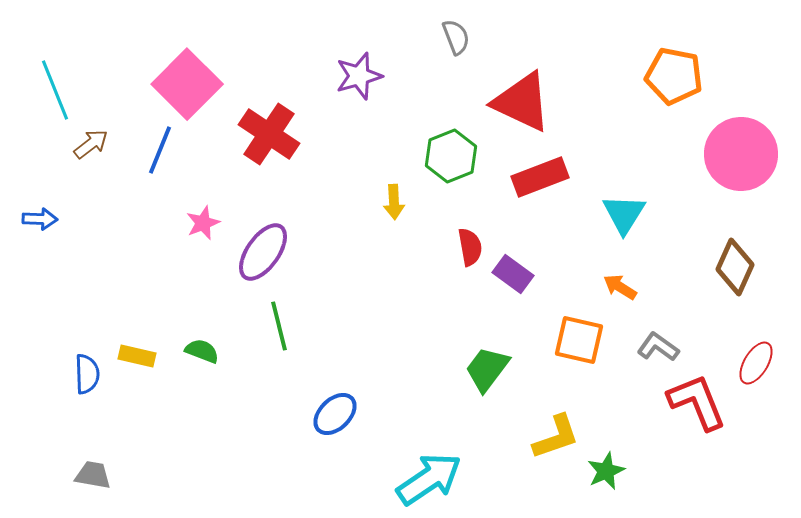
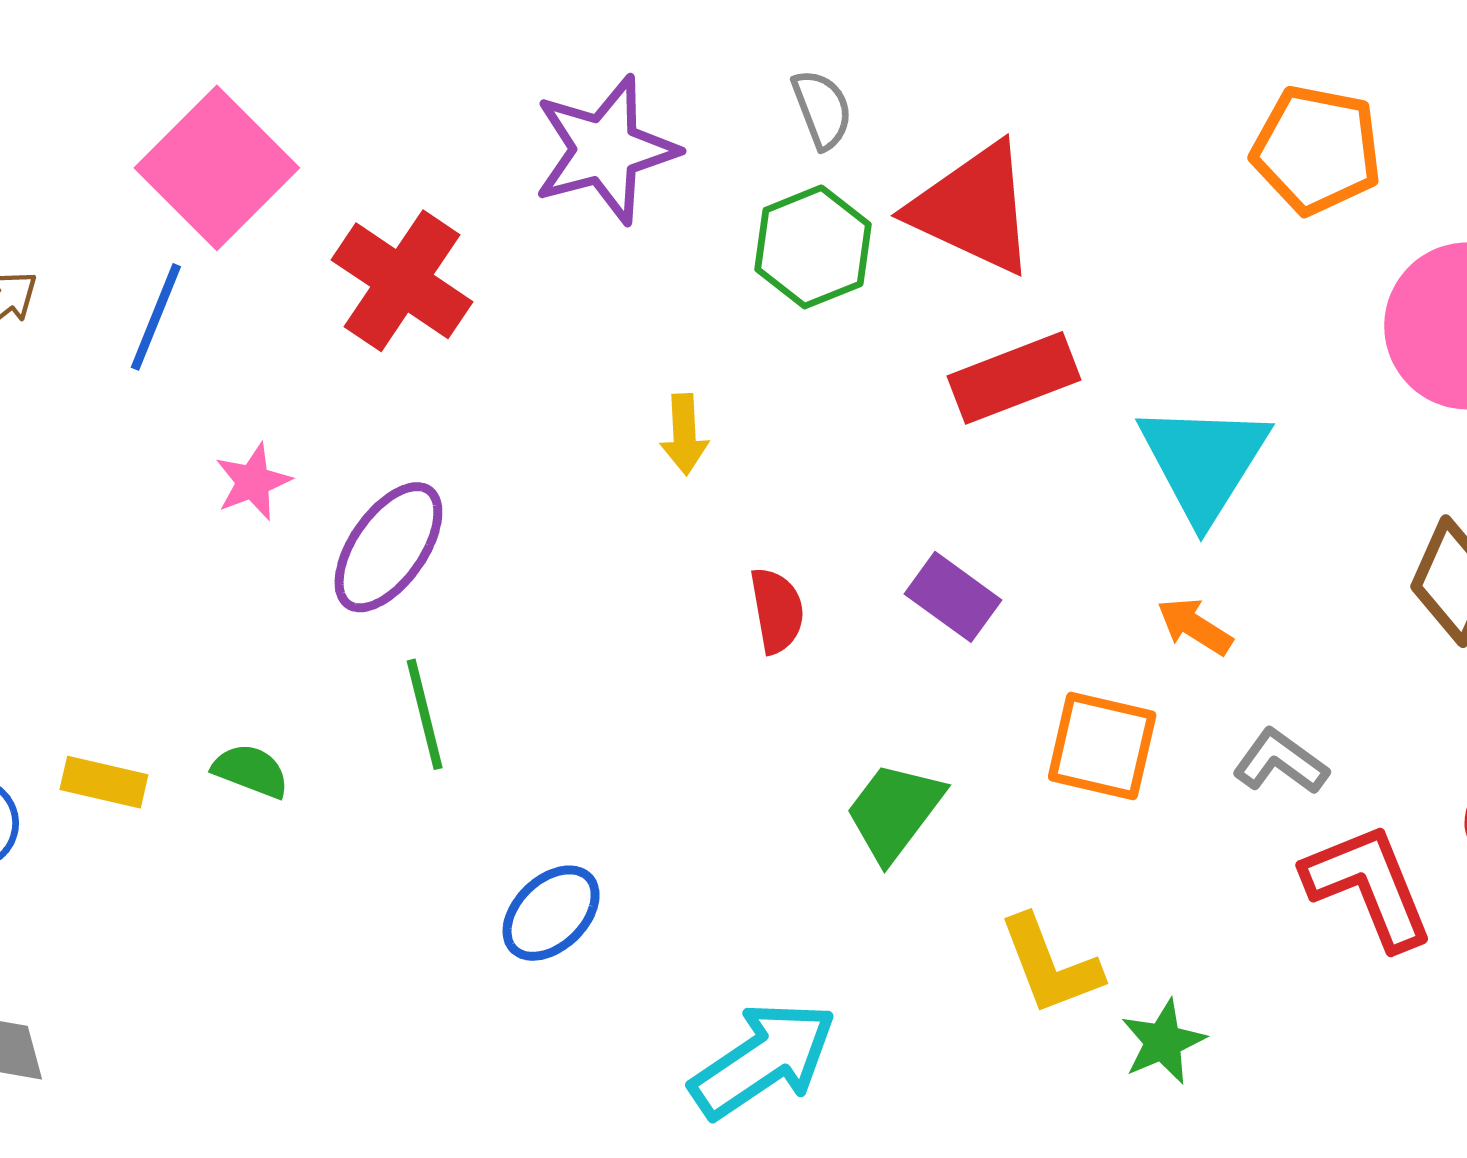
gray semicircle: (456, 37) -> (822, 109), moved
purple star: (359, 76) -> (605, 150), size x1.4
green hexagon: (451, 156) -> (813, 247), moved
cyan triangle: (624, 214) -> (1204, 461), size x1.4
red semicircle: (470, 247) -> (777, 610), moved
yellow L-shape: (556, 437) -> (1050, 965), turned 88

